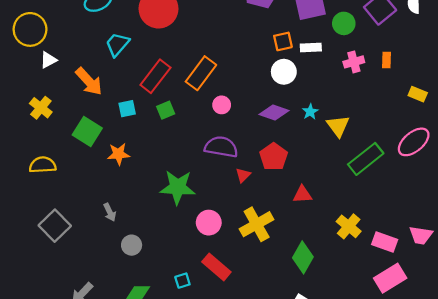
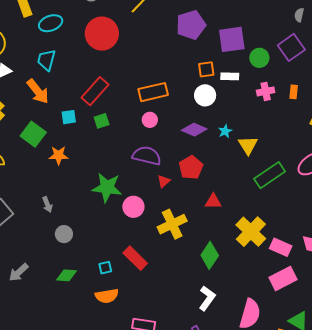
cyan trapezoid: (117, 44) -> (46, 60), moved, turned -30
orange rectangle: (201, 73) -> (153, 92), moved, turned 36
pink circle: (209, 223) -> (133, 207), moved
yellow cross: (349, 226) -> (251, 232), size x1.4

